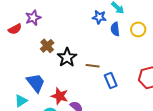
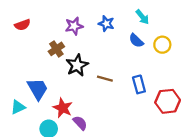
blue star: (99, 17) -> (106, 24), moved
purple star: (33, 18) -> (74, 26), moved
blue semicircle: (115, 29) -> (136, 41), turned -48
blue rectangle: (111, 80) -> (139, 84), moved

